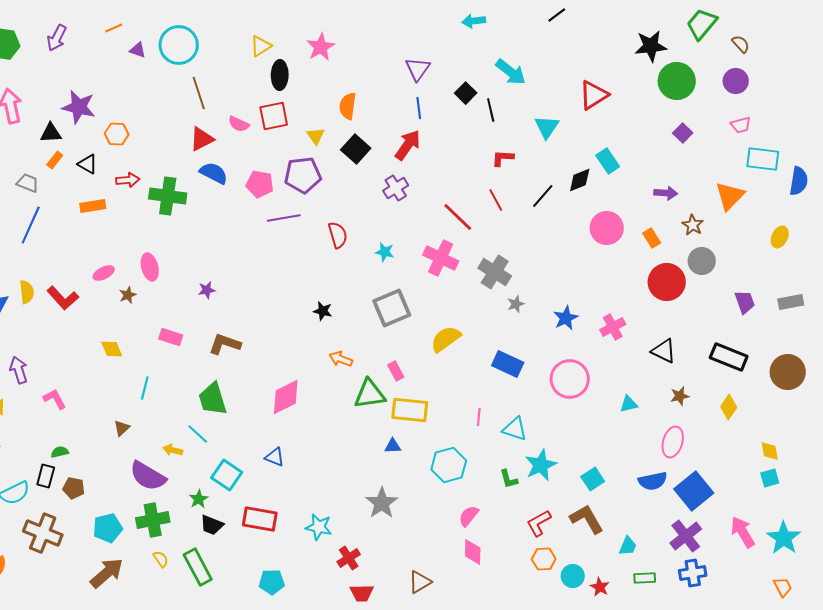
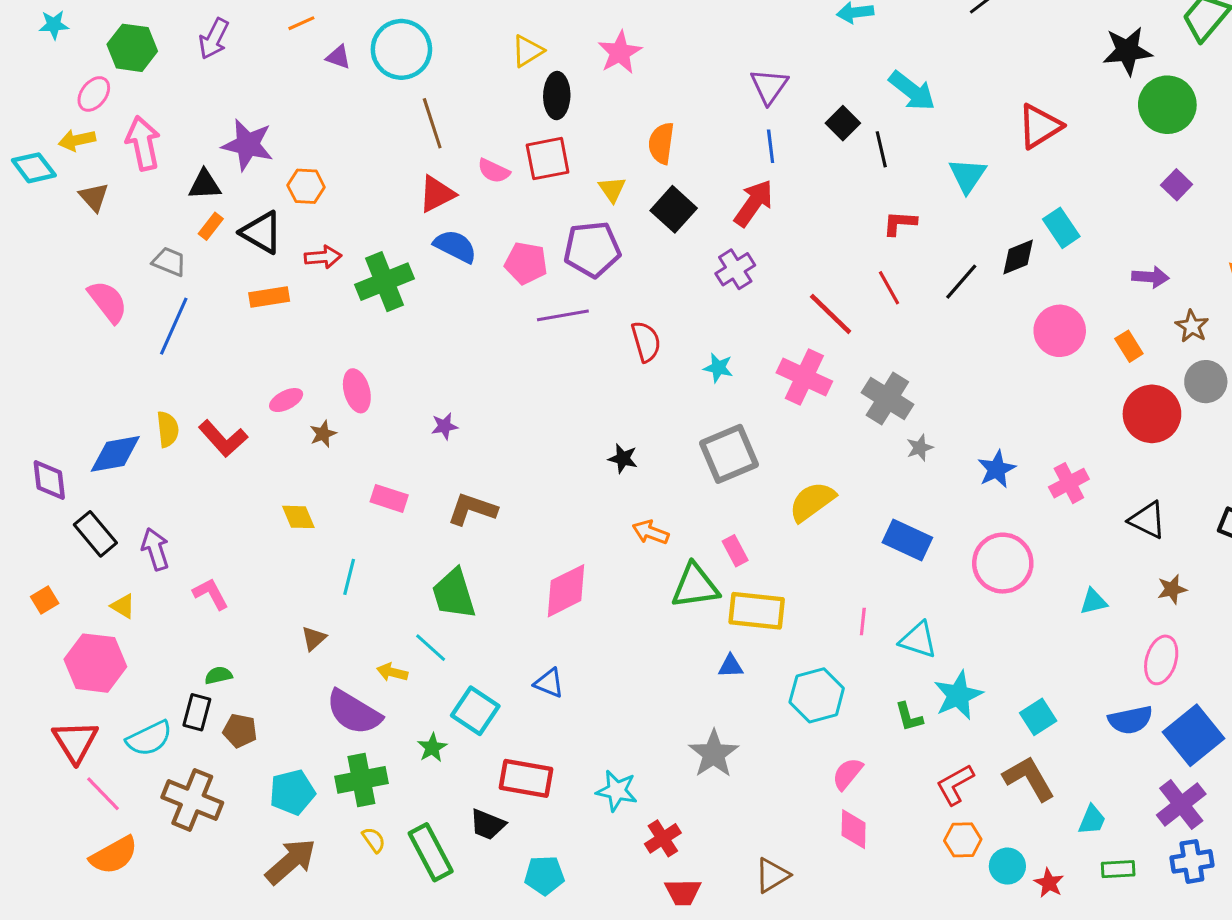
black triangle: (88, 164) -> (261, 232), size x1.4
green cross: (168, 196) -> (385, 282), turned -30
black trapezoid: (212, 525) -> (488, 825), moved

